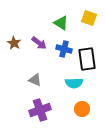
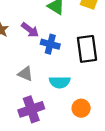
blue cross: (64, 49) -> (50, 44), moved
cyan semicircle: (74, 83) -> (60, 82), moved

